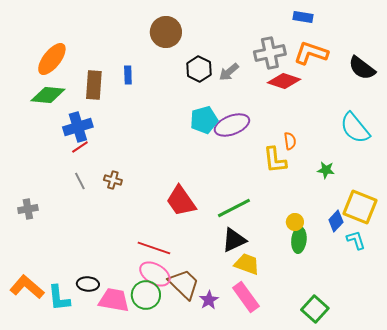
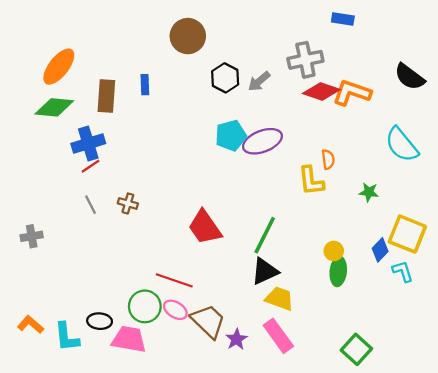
orange L-shape: (311, 53) -> (352, 93), moved
green line: (234, 208) -> (265, 235), turned -36
pink ellipse: (155, 274) -> (175, 310), size x0.7
orange L-shape: (27, 287) -> (31, 325), size x0.7
green circle: (146, 295) -> (145, 306), moved

